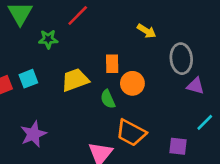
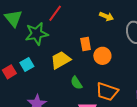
green star: (48, 39) -> (37, 34), size x1.6
green semicircle: (108, 99) -> (76, 83), moved

